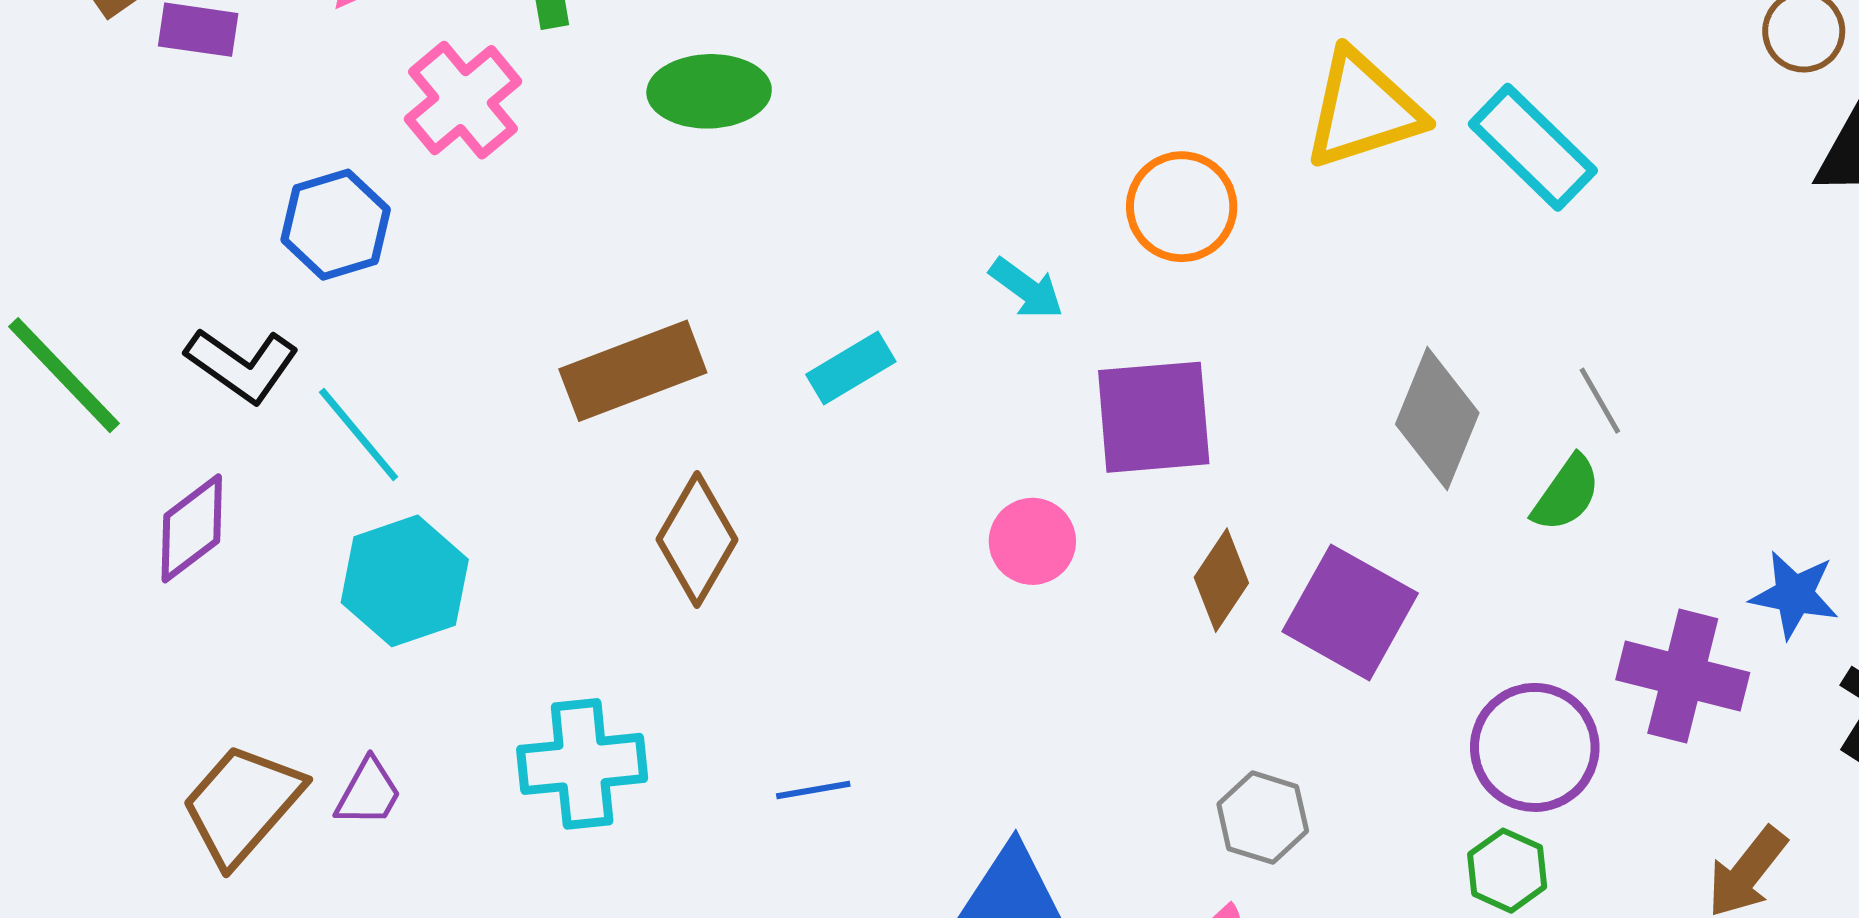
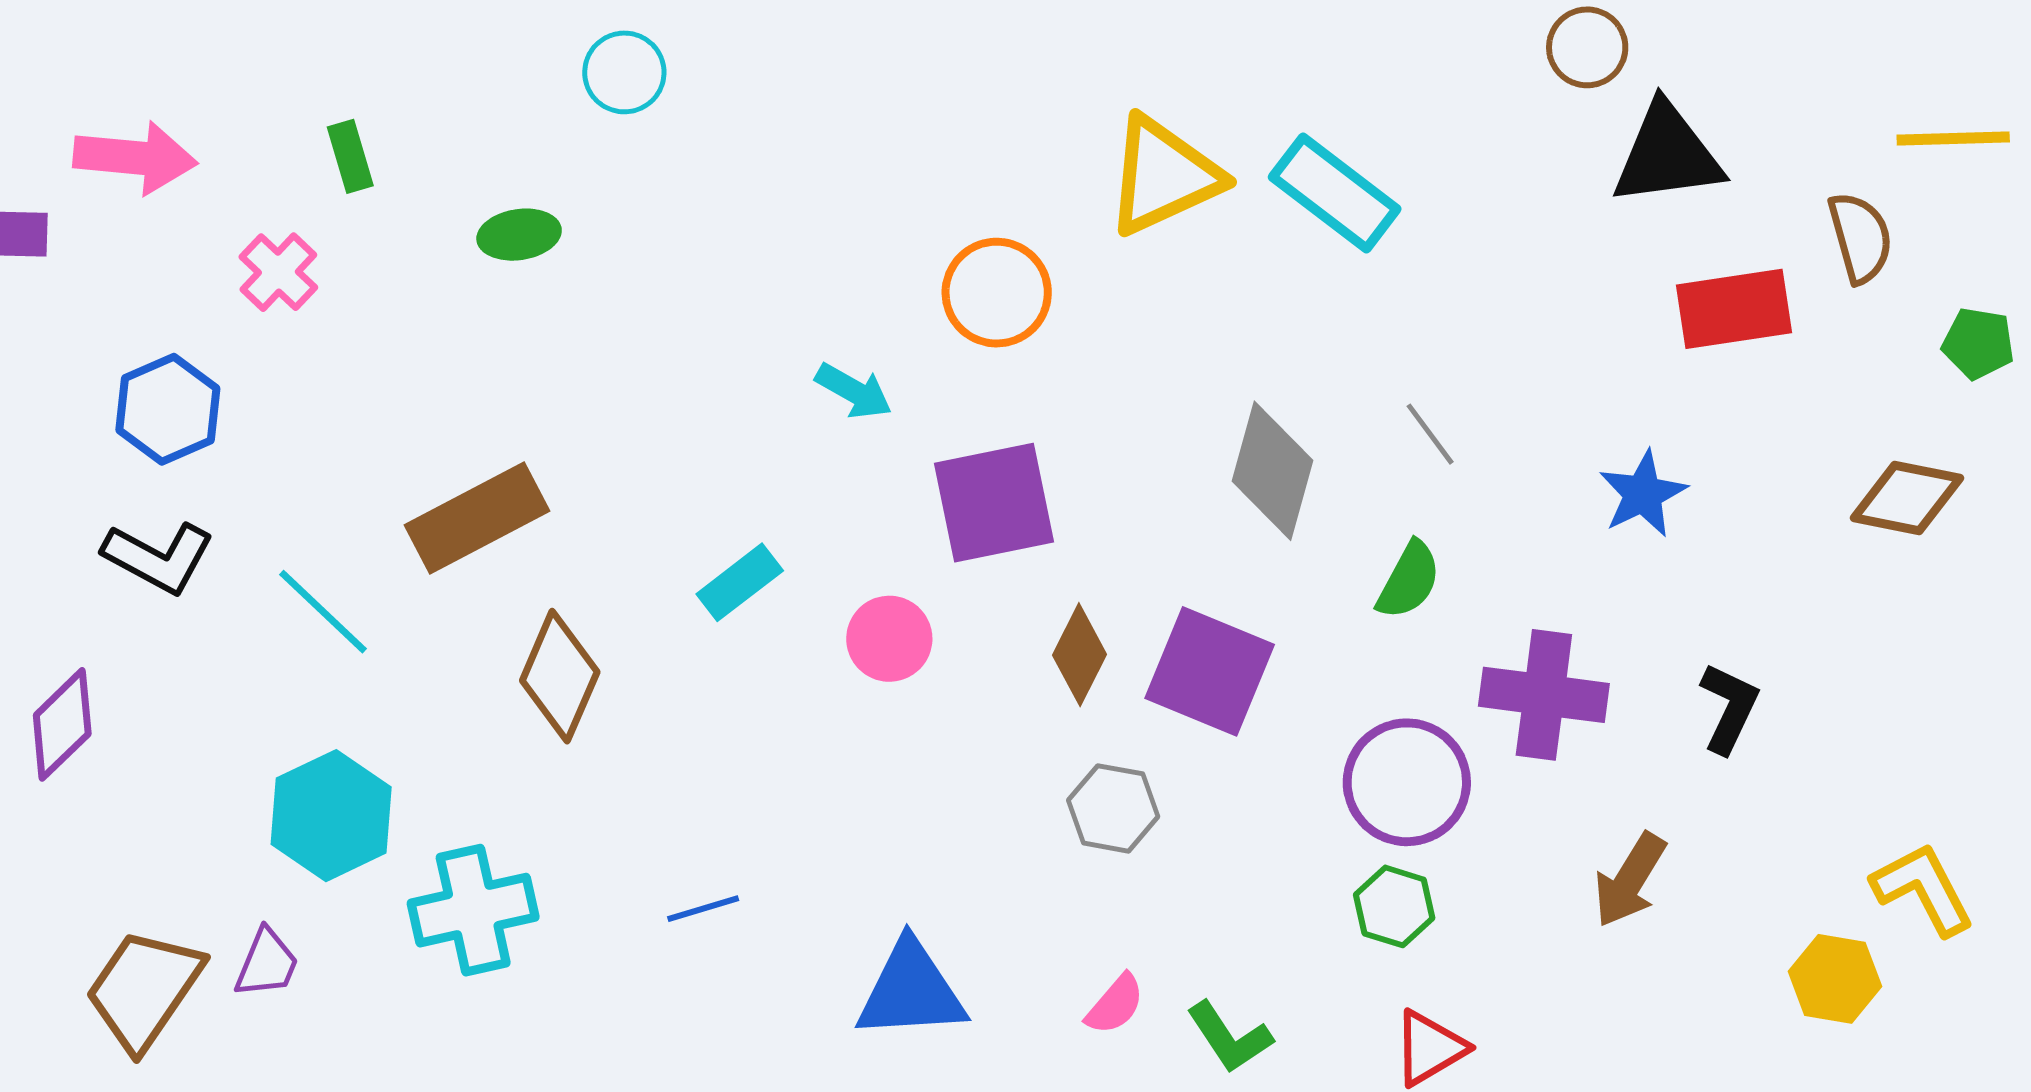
green ellipse: (709, 91) -> (519, 235), size x0.7
pink cross: (463, 100) -> (278, 272), size x0.7
black L-shape: (242, 365) -> (158, 557), moved
cyan rectangle: (851, 368) -> (740, 582), moved
cyan line: (359, 435) -> (323, 612), moved
green semicircle: (1566, 494) -> (1409, 580), moved
cyan hexagon: (405, 581) -> (331, 816), moved
blue star: (1794, 595) -> (1643, 494), moved, turned -30
gray hexagon: (1263, 818) -> (1113, 808), moved

